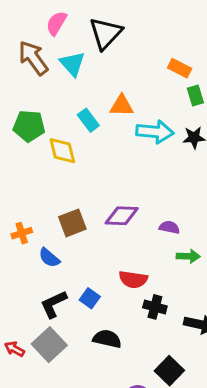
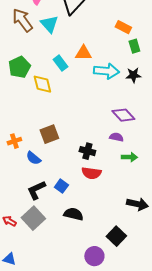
green pentagon: (29, 126) -> (19, 67), turned -30
purple diamond: (122, 216) -> (123, 115), moved, turned 45
black cross: (155, 307) -> (87, 151), moved

